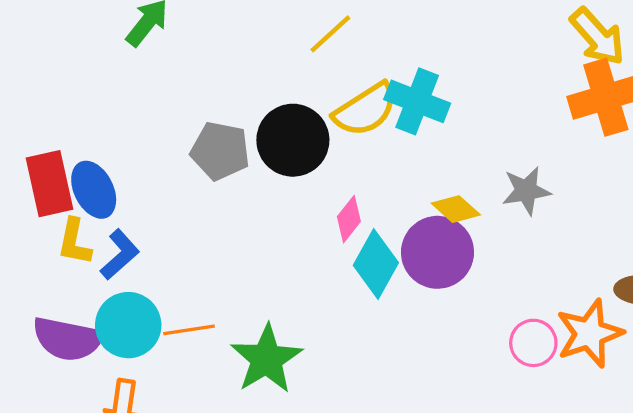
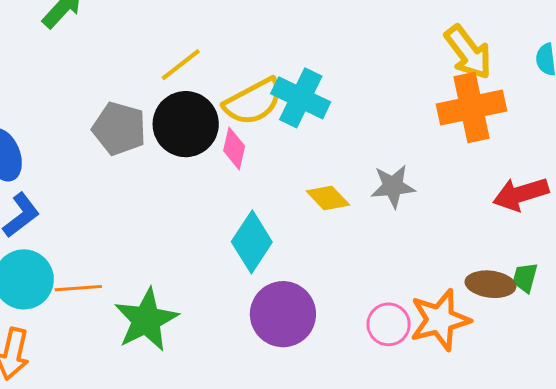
yellow line: (330, 34) -> (181, 65), moved
pink diamond: (349, 219) -> (234, 148), moved, turned -30
purple circle: (437, 252) -> (283, 314), moved

